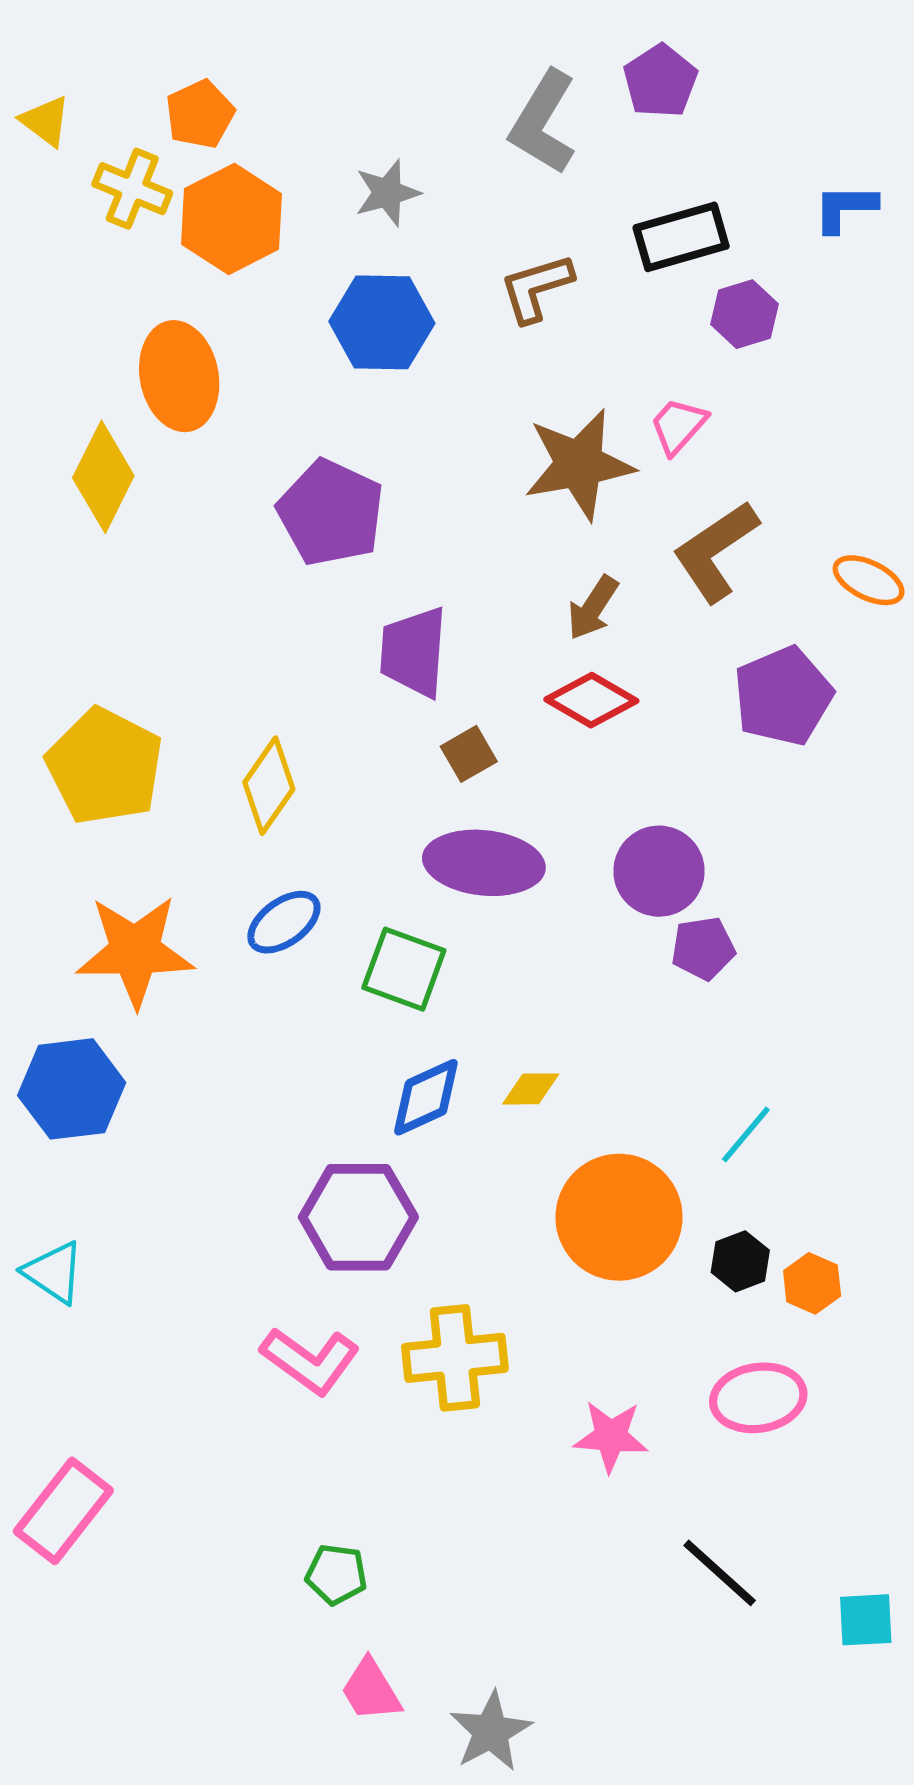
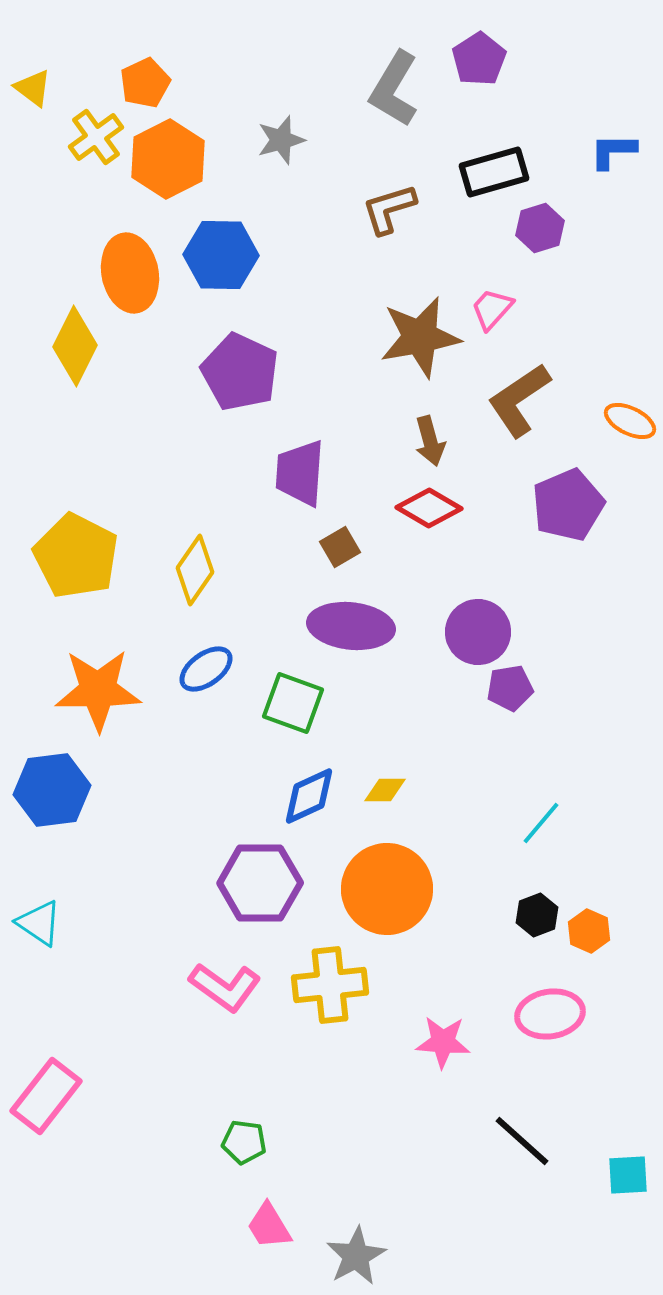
yellow cross: (132, 189) -> (96, 137), turned 32
blue hexagon: (382, 322) -> (221, 255), moved
brown arrow: (593, 608) -> (430, 441), turned -48
orange circle: (619, 1217) -> (387, 889), moved

